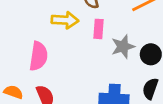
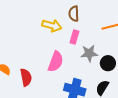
pink semicircle: (38, 56) -> (56, 62), moved

